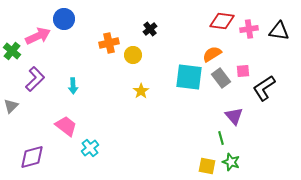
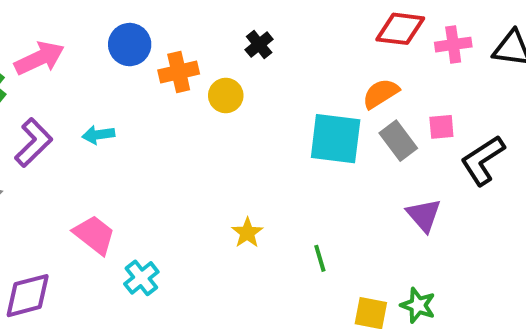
blue circle: (64, 19) -> (130, 45), moved
cyan arrow: (73, 86) -> (98, 135), moved, turned 84
yellow star: (141, 91) -> (247, 233), moved
green line: (221, 138) -> (320, 258), moved

